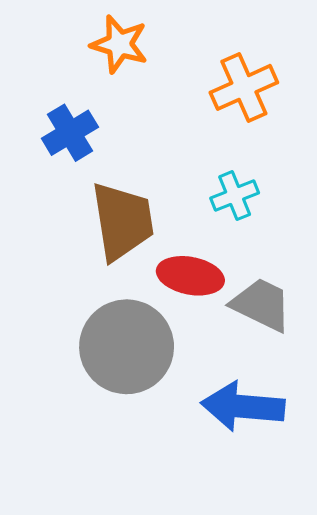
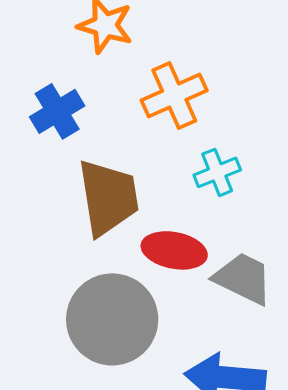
orange cross: (244, 87) -> (174, 95), moved

